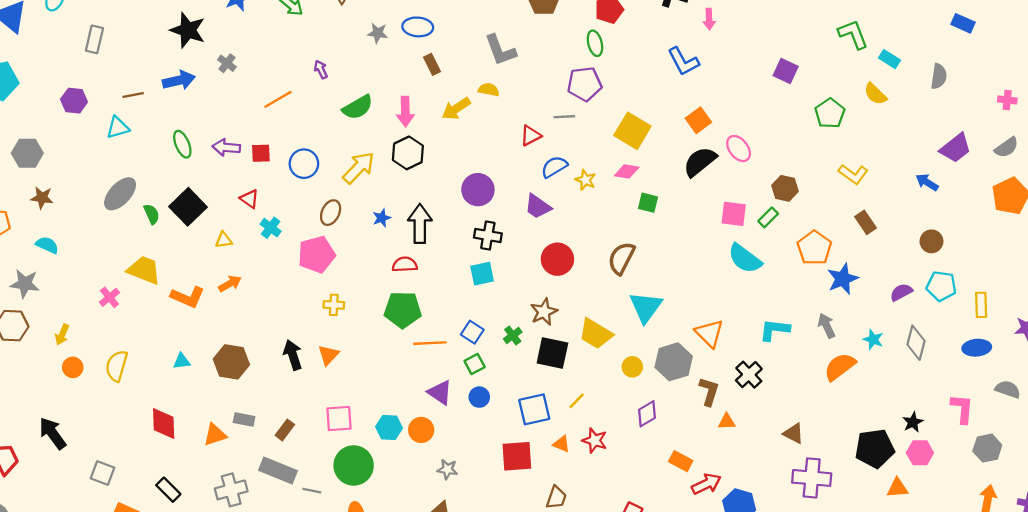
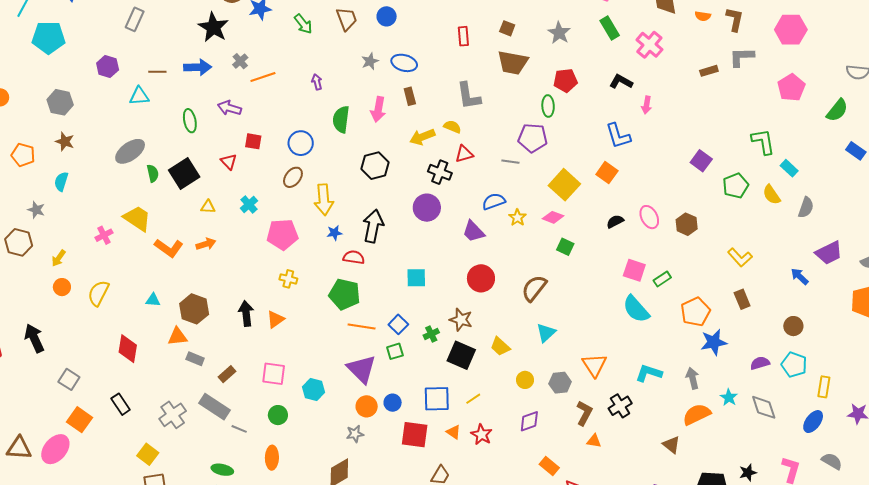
gray star: (378, 33) -> (370, 61), turned 30
gray semicircle: (939, 76) -> (806, 207), moved
orange line: (278, 99) -> (263, 77), moved
green semicircle: (358, 107) -> (341, 119), turned 116
pink arrow: (405, 112) -> (378, 109), moved
green pentagon: (830, 113) -> (736, 186), moved
orange square: (698, 120) -> (607, 173), moved, turned -30
red triangle: (531, 136) -> (464, 154), moved
purple arrow: (226, 147) -> (229, 108), moved
black semicircle: (700, 162) -> (615, 222), size x0.6
blue circle: (304, 164) -> (301, 143), moved
yellow arrow: (359, 168) -> (324, 200), moved, turned 120
brown hexagon: (785, 188) -> (687, 224), moved
red triangle: (249, 199) -> (229, 162), moved
brown ellipse: (331, 213) -> (293, 177), moved
blue star: (382, 218) -> (334, 233), moved
black cross: (488, 236) -> (440, 172), moved
cyan semicircle: (47, 245) -> (61, 181), turned -108
gray star: (25, 284) -> (36, 210), size x0.7
cyan triangle: (646, 307) -> (546, 333), size x0.7
brown star: (544, 312) -> (461, 320), turned 30
yellow trapezoid: (596, 334) -> (500, 346), size x0.7
gray diamond: (916, 343) -> (764, 407), turned -44
blue ellipse: (977, 348) -> (813, 422), turned -60
gray hexagon: (674, 362) -> (560, 383), size x0.7
purple triangle: (440, 393) -> (362, 369), size x1.4
blue circle: (479, 397) -> (393, 403), moved
orange circle: (421, 430) -> (367, 406), moved
brown triangle: (794, 434) -> (671, 445), moved
orange triangle: (215, 435) -> (177, 337), moved
green circle: (354, 465) -> (278, 415), size x0.6
gray star: (447, 469) -> (355, 434), turned -30
gray cross: (231, 490) -> (173, 415), turned -32

